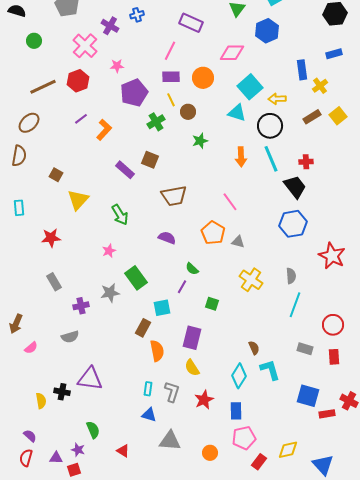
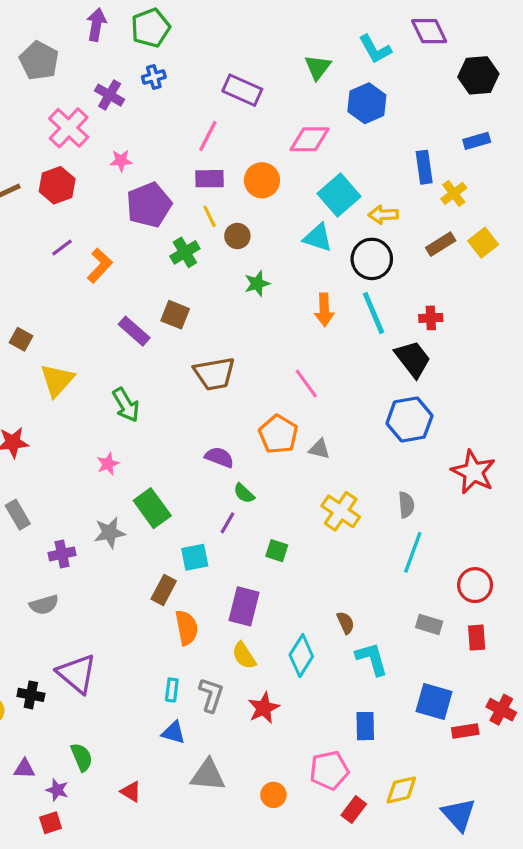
purple semicircle: (167, 238) -> (219, 457), moved
cyan diamond: (239, 376) -> (301, 656), moved
purple triangle: (90, 379) -> (77, 674), turned 32
blue rectangle: (236, 411) -> (365, 726), moved
purple triangle: (56, 458) -> (24, 769), moved

